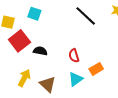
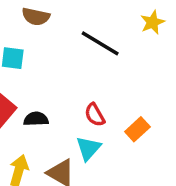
cyan triangle: (76, 79) -> (88, 148), moved

